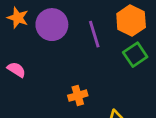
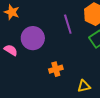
purple circle: (52, 25) -> (33, 38), moved

